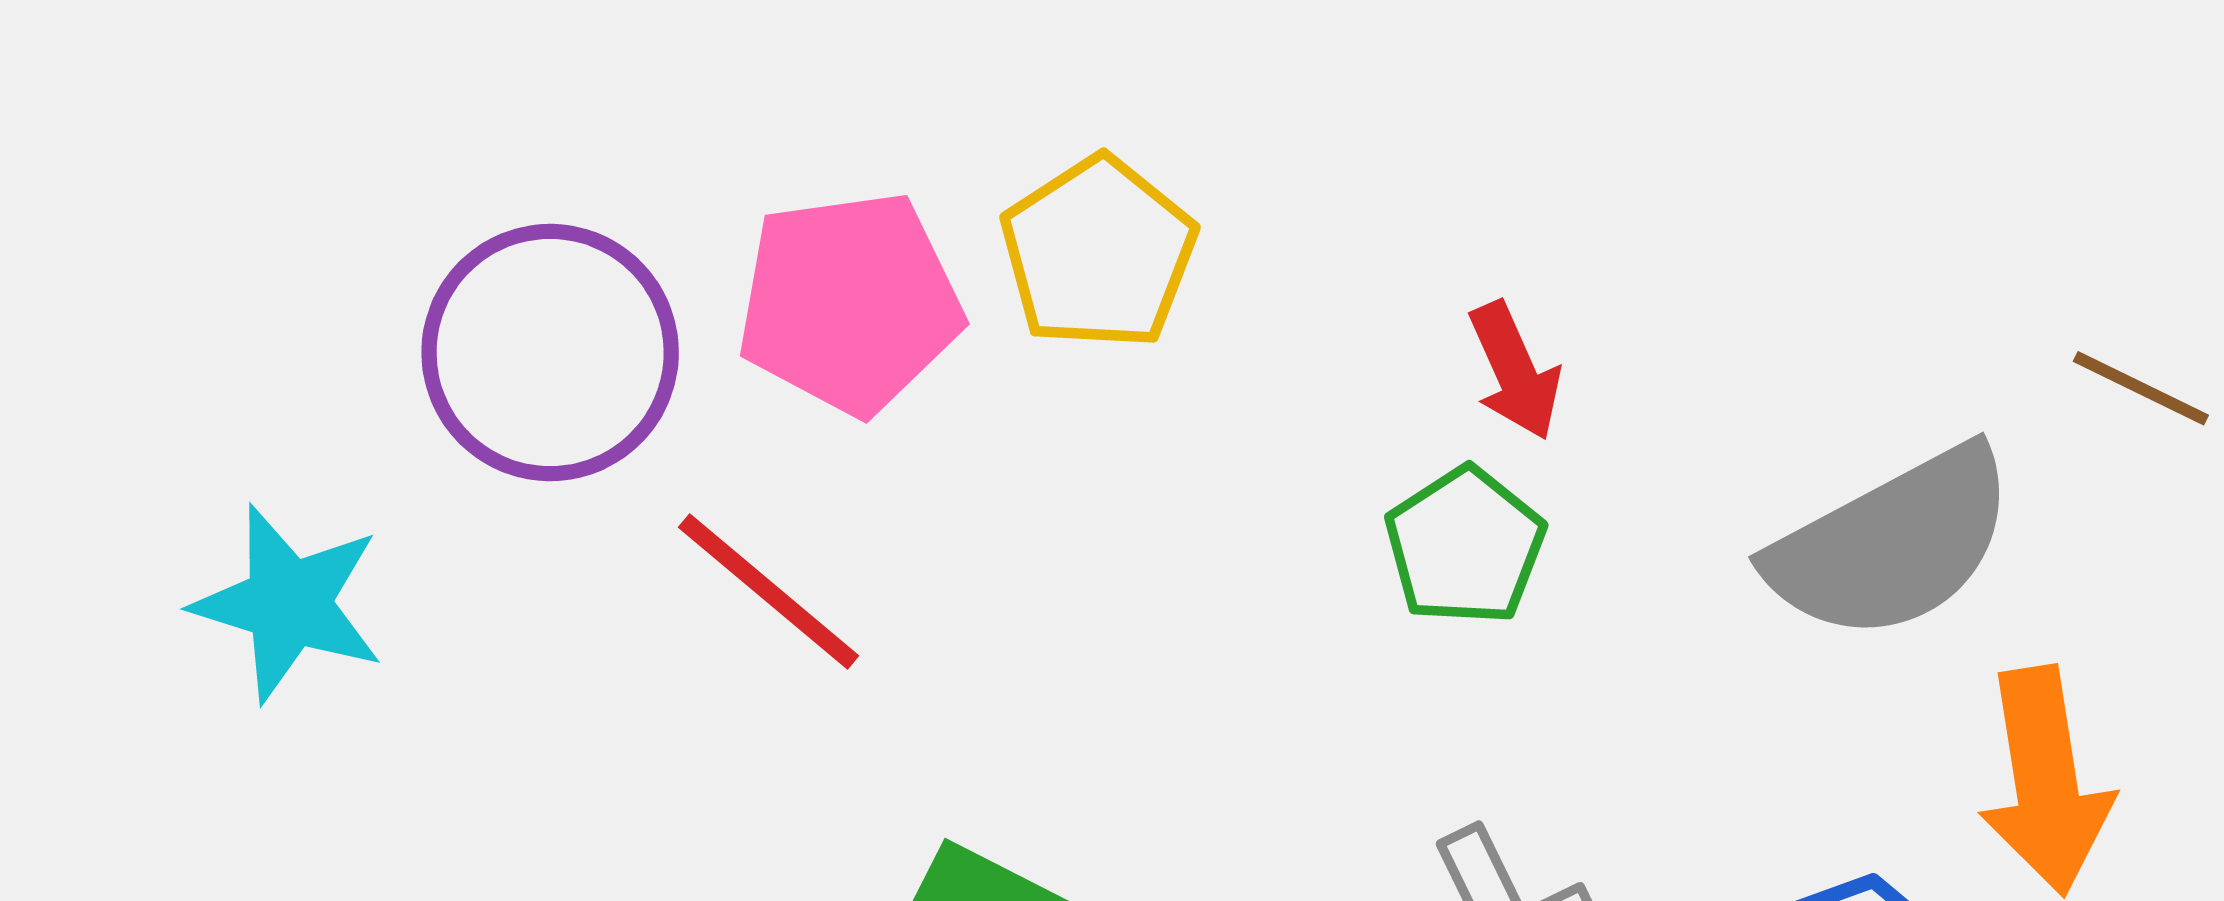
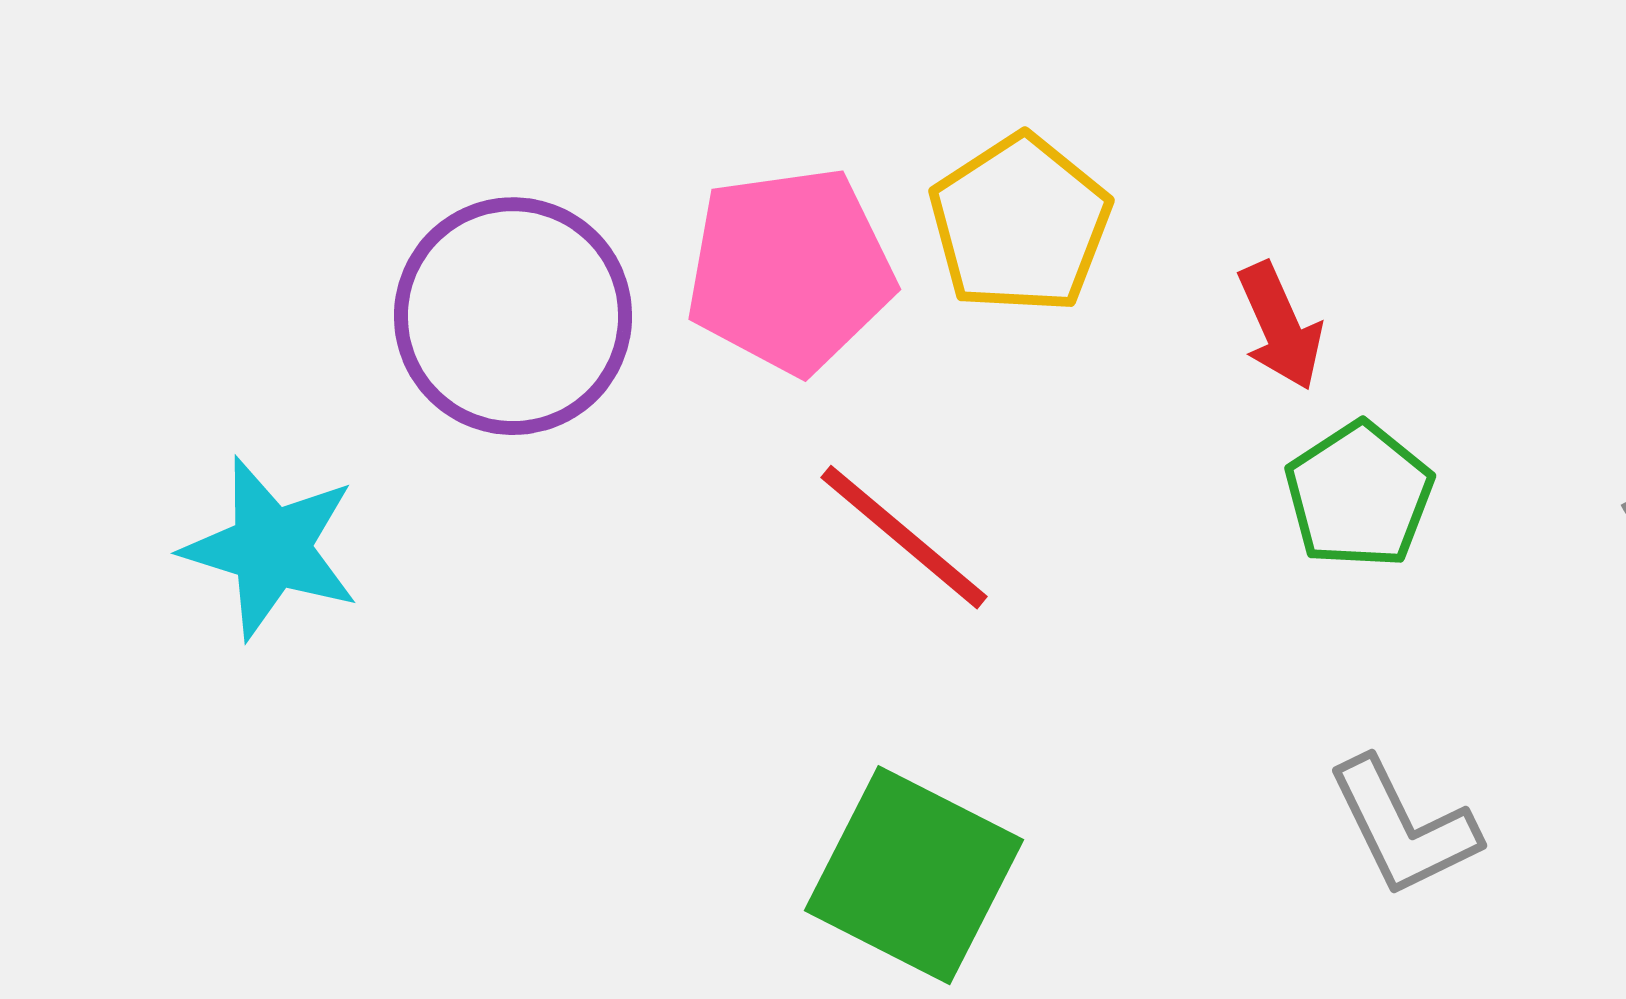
red arrow: (1515, 371) -> (1280, 326), moved
red line: (769, 592) -> (904, 537), moved

